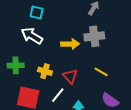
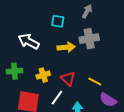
cyan square: (37, 13) -> (58, 21), moved
yellow cross: (45, 71) -> (43, 75), turned -32
yellow line: (101, 72) -> (95, 81), moved

